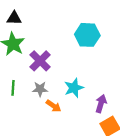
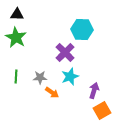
purple cross: (40, 61) -> (65, 52), moved

